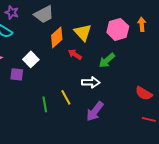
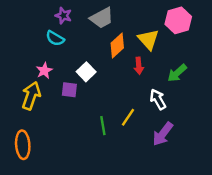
pink hexagon: (118, 29) -> (178, 20), moved
red arrow: (75, 54) -> (139, 66), turned -128
white arrow: (91, 82) -> (158, 99), turned -120
yellow line: (66, 97) -> (128, 117), turned 63

